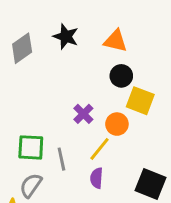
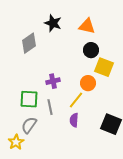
gray diamond: (22, 48) -> (29, 43), moved
purple cross: (83, 114) -> (53, 81), moved, turned 32

